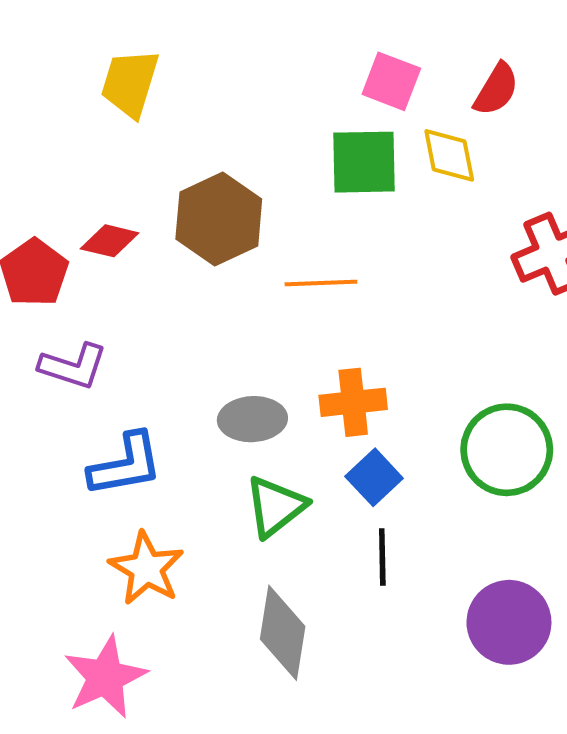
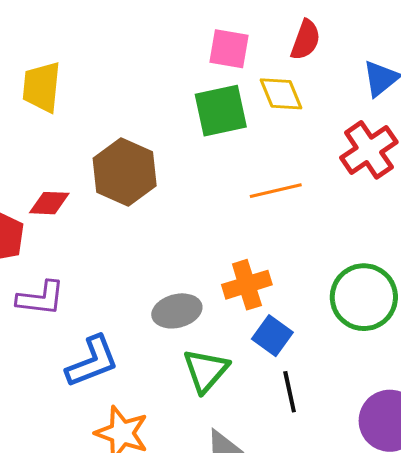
orange line: (321, 283) -> (276, 191), moved

